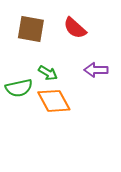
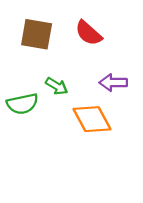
orange diamond: (54, 101) -> (92, 119), moved

